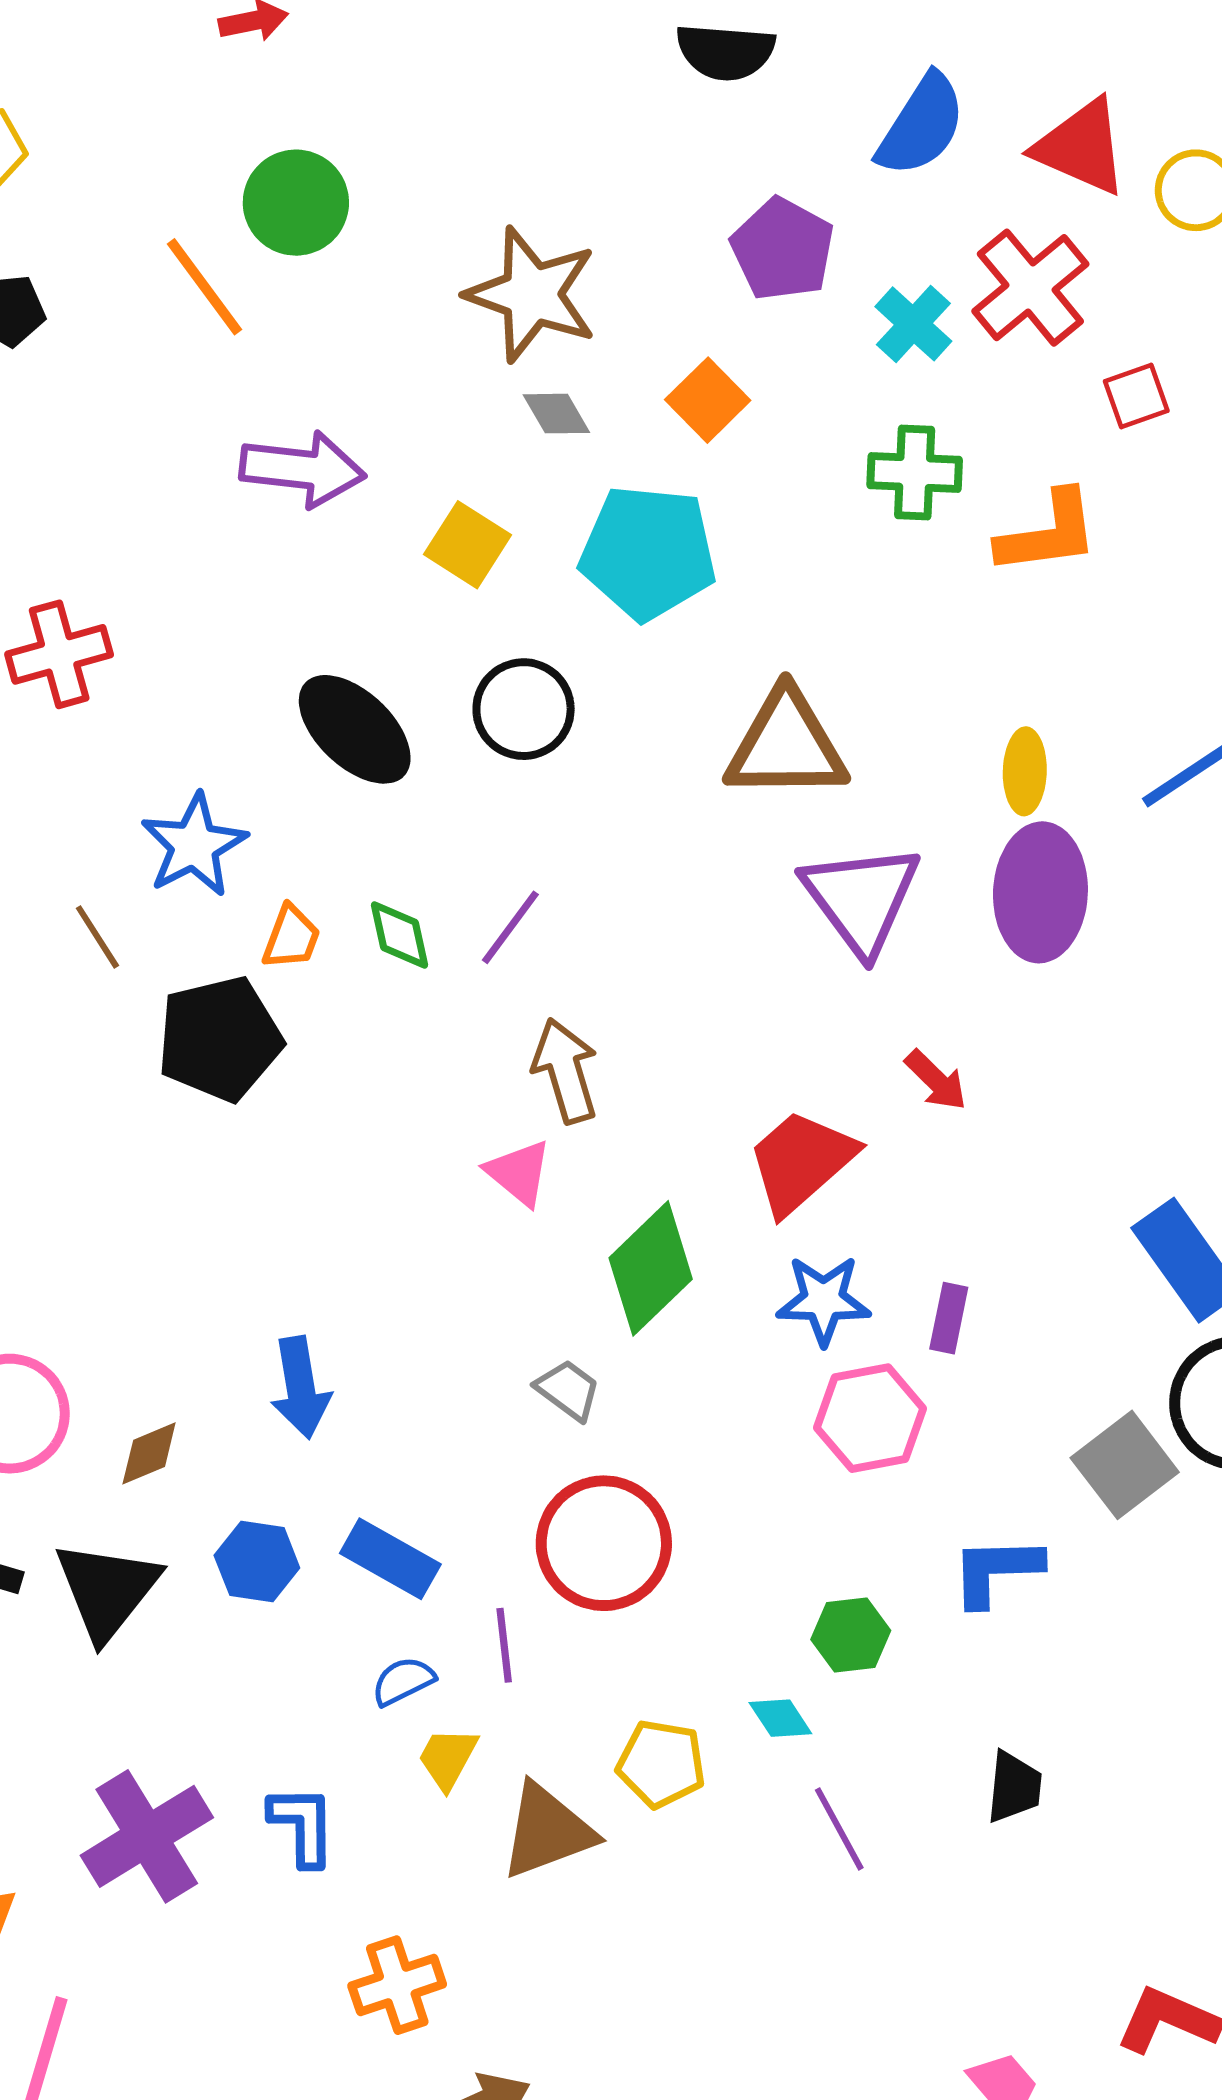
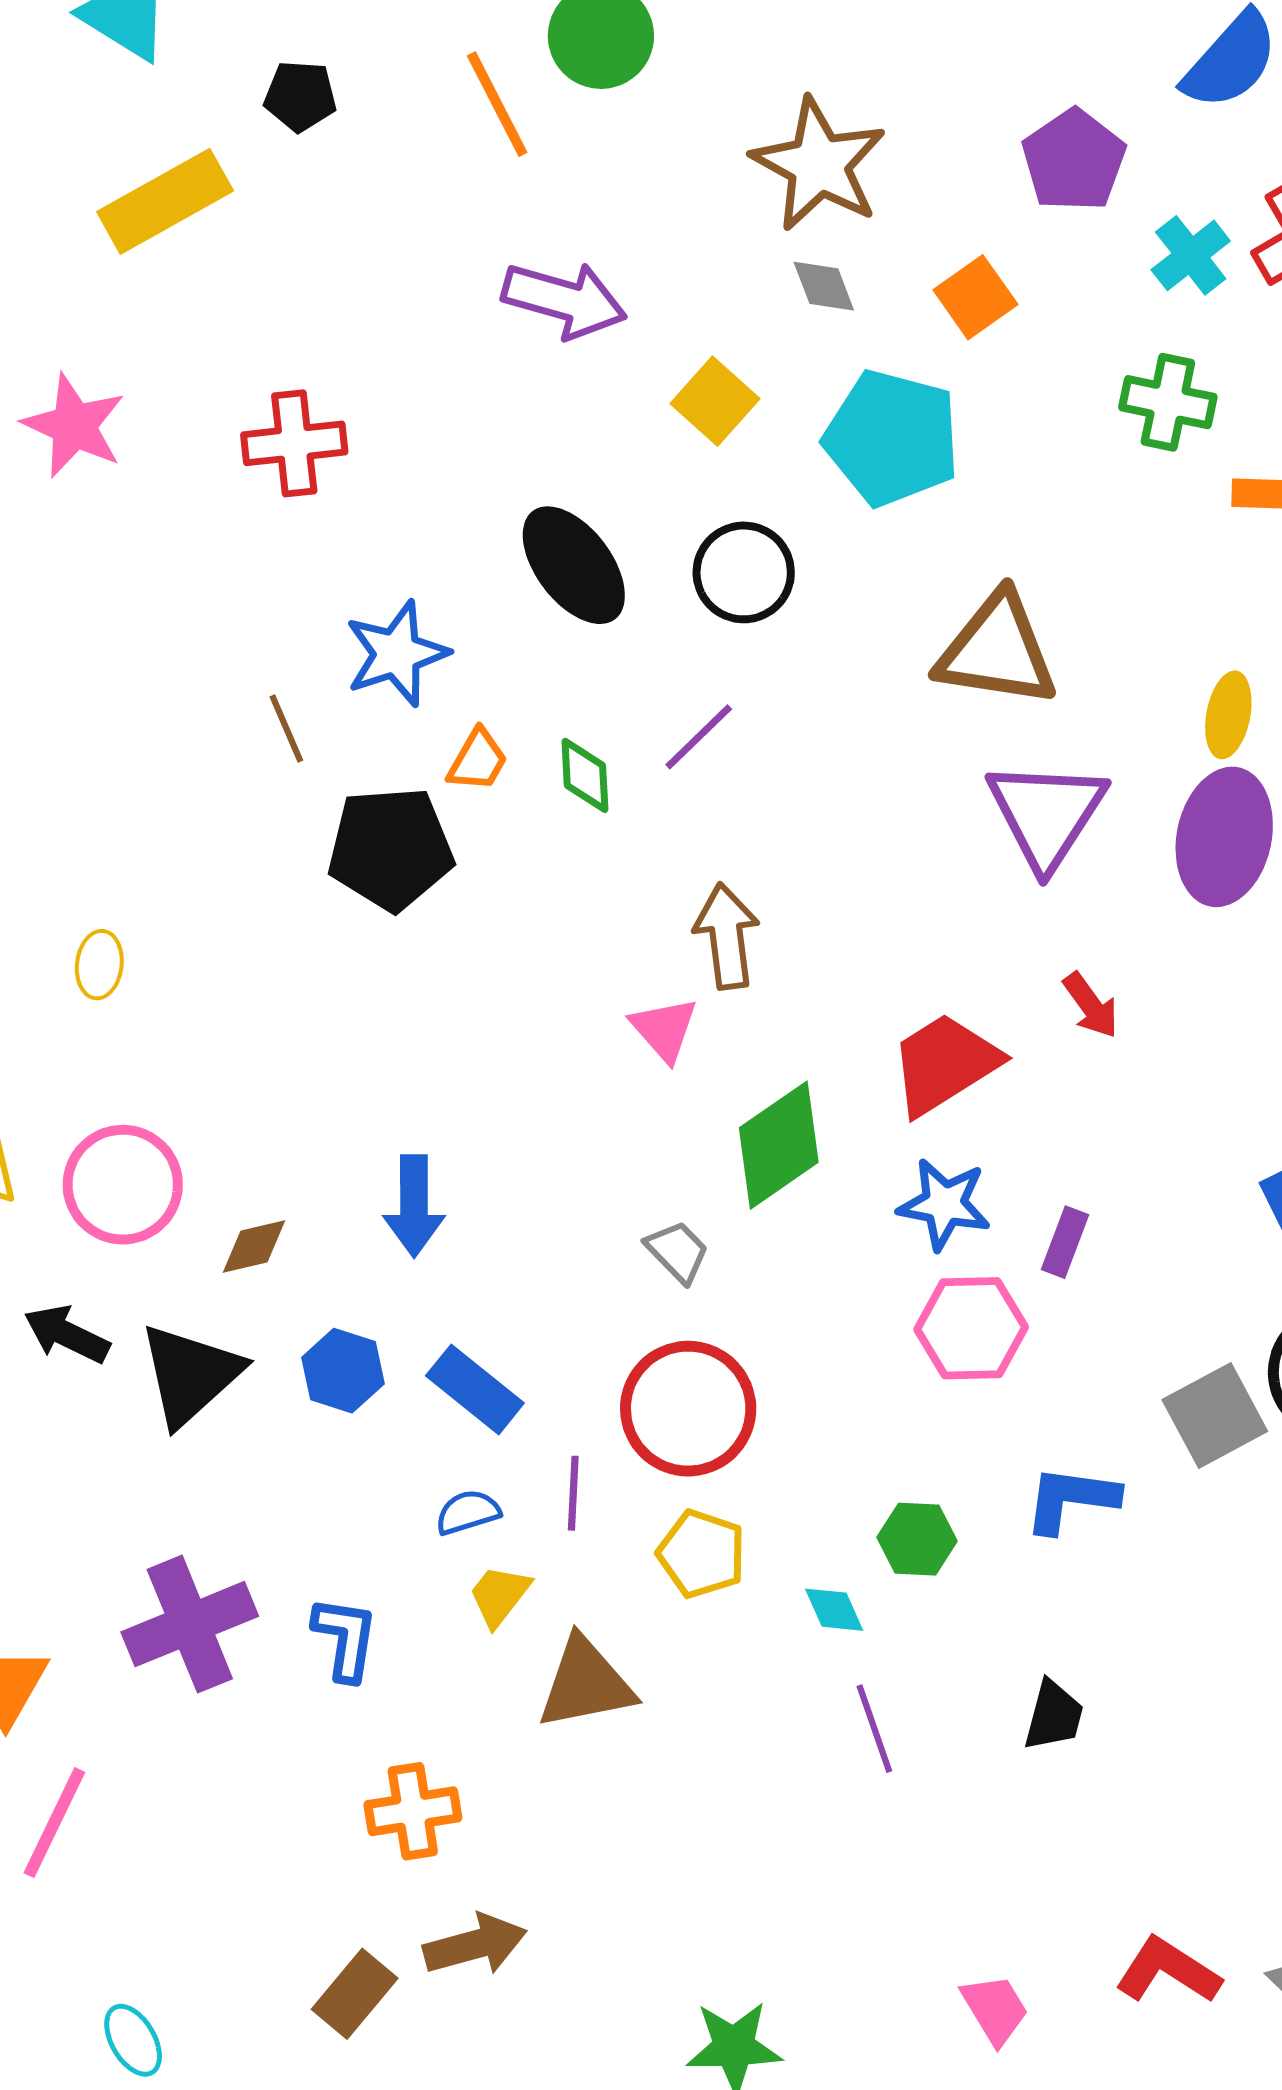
purple line: (510, 927) -> (699, 737), moved
yellow pentagon: (661, 1764) -> (702, 1554), moved

